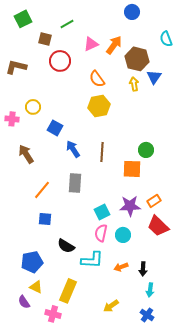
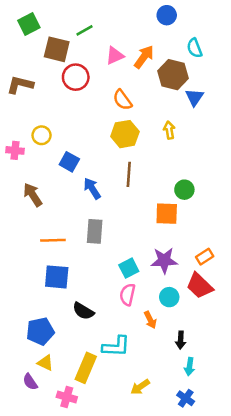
brown square: (45, 39) -> (57, 49), size x1.5
cyan semicircle: (166, 39) -> (195, 48), moved
yellow arrow: (134, 84) -> (169, 130), moved
brown line: (102, 152) -> (129, 174), moved
orange line: (42, 190) -> (53, 240), turned 48
orange rectangle: (154, 201) -> (205, 257), moved
blue square: (45, 219) -> (57, 277), size x1.5
cyan circle: (123, 235) -> (169, 297), moved
cyan L-shape: (92, 260) -> (116, 346), moved
orange arrow: (121, 267) -> (150, 320), moved, turned -96

